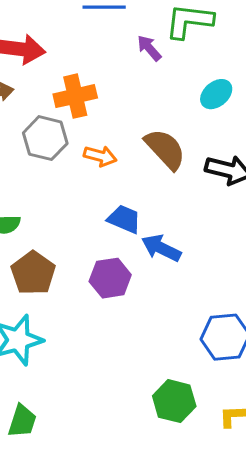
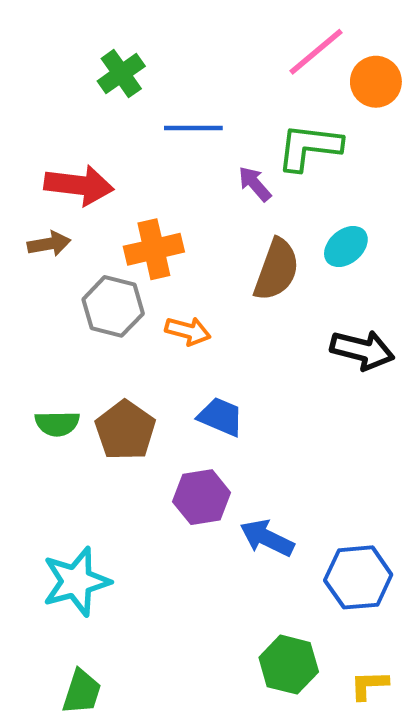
brown semicircle: (165, 149) -> (276, 270), moved, turned 63
blue arrow: (161, 248) -> (267, 538), moved
brown pentagon: (33, 273) -> (125, 430), moved

